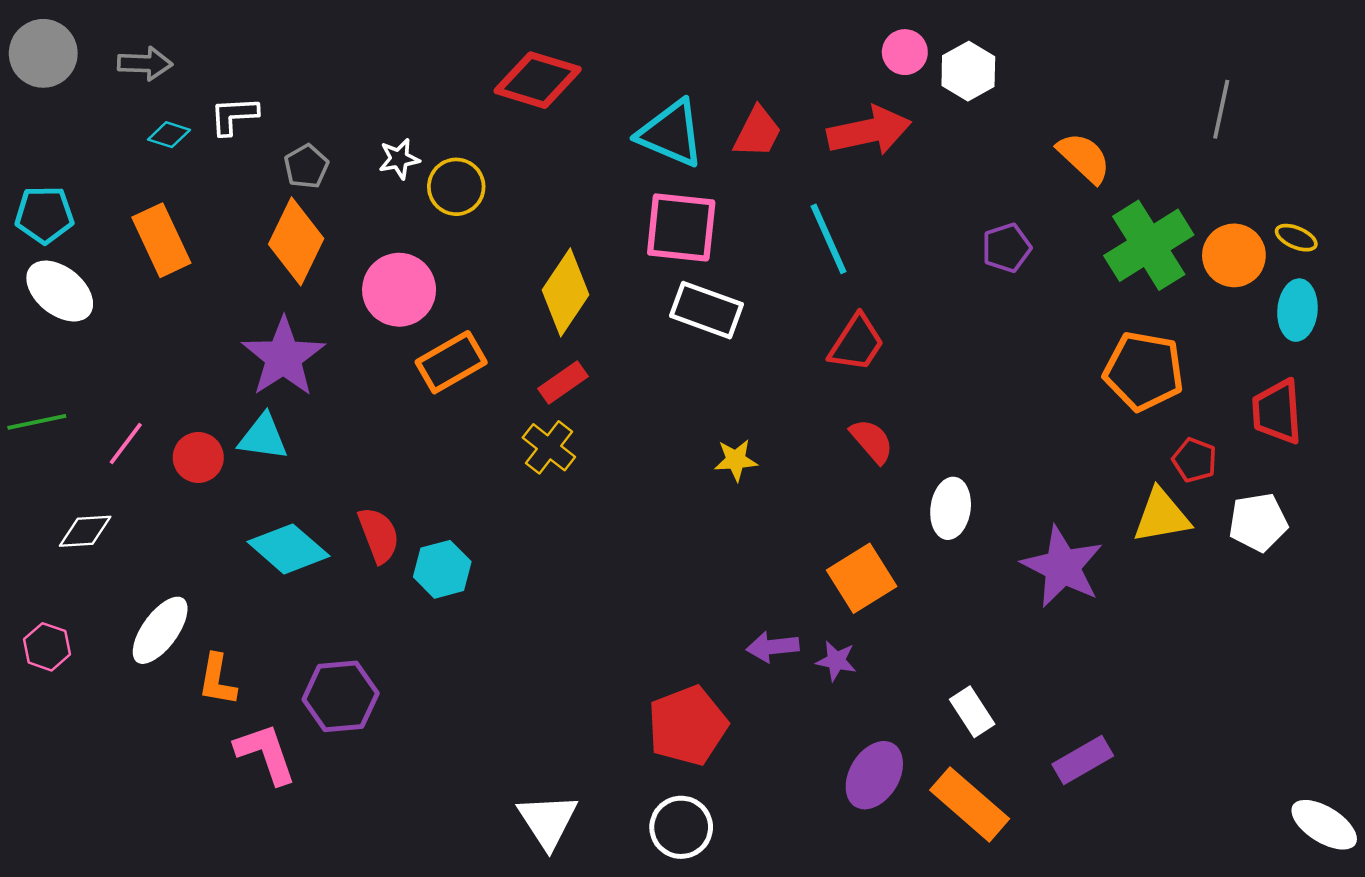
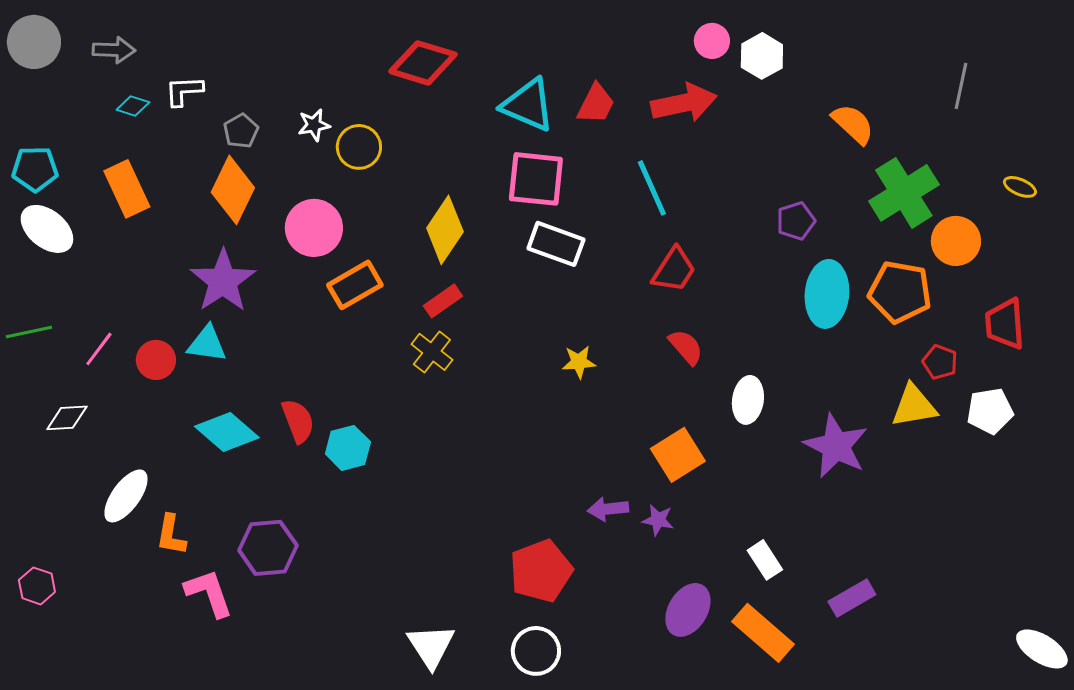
purple pentagon: (1006, 248) -> (796, 221), moved
orange circle: (1234, 255) -> (956, 241), moved
cyan ellipse: (1297, 310) -> (827, 294), moved, size x1.4
pink hexagon: (47, 647) -> (37, 586), moved

